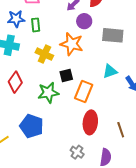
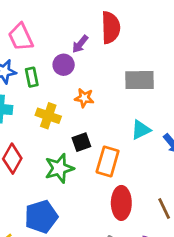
purple circle: (84, 21) -> (64, 65), moved
orange star: (72, 44) -> (84, 98), size x0.6
blue pentagon: (32, 126) -> (41, 217), turned -30

